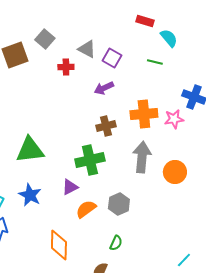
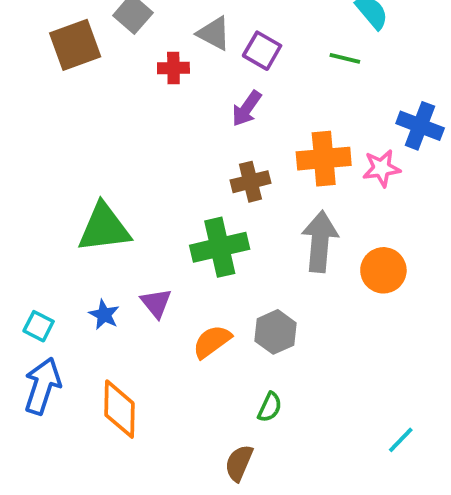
purple arrow: (104, 88) -> (247, 108), turned -30
purple triangle: (70, 187) -> (156, 303), moved, turned -42
blue star: (30, 195) -> (104, 315), size x0.7
orange diamond: (59, 245) -> (119, 409), moved

